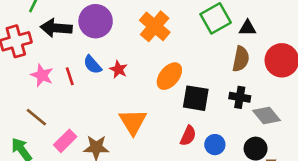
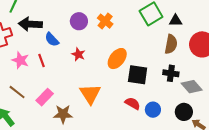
purple circle: (96, 21) -> (79, 21), moved, size x0.7
orange cross: (155, 26) -> (105, 21), size x0.7
blue semicircle: (93, 65) -> (52, 39), moved
red semicircle: (188, 136) -> (132, 103), turned -84
pink rectangle: (65, 141) -> (45, 97), moved

